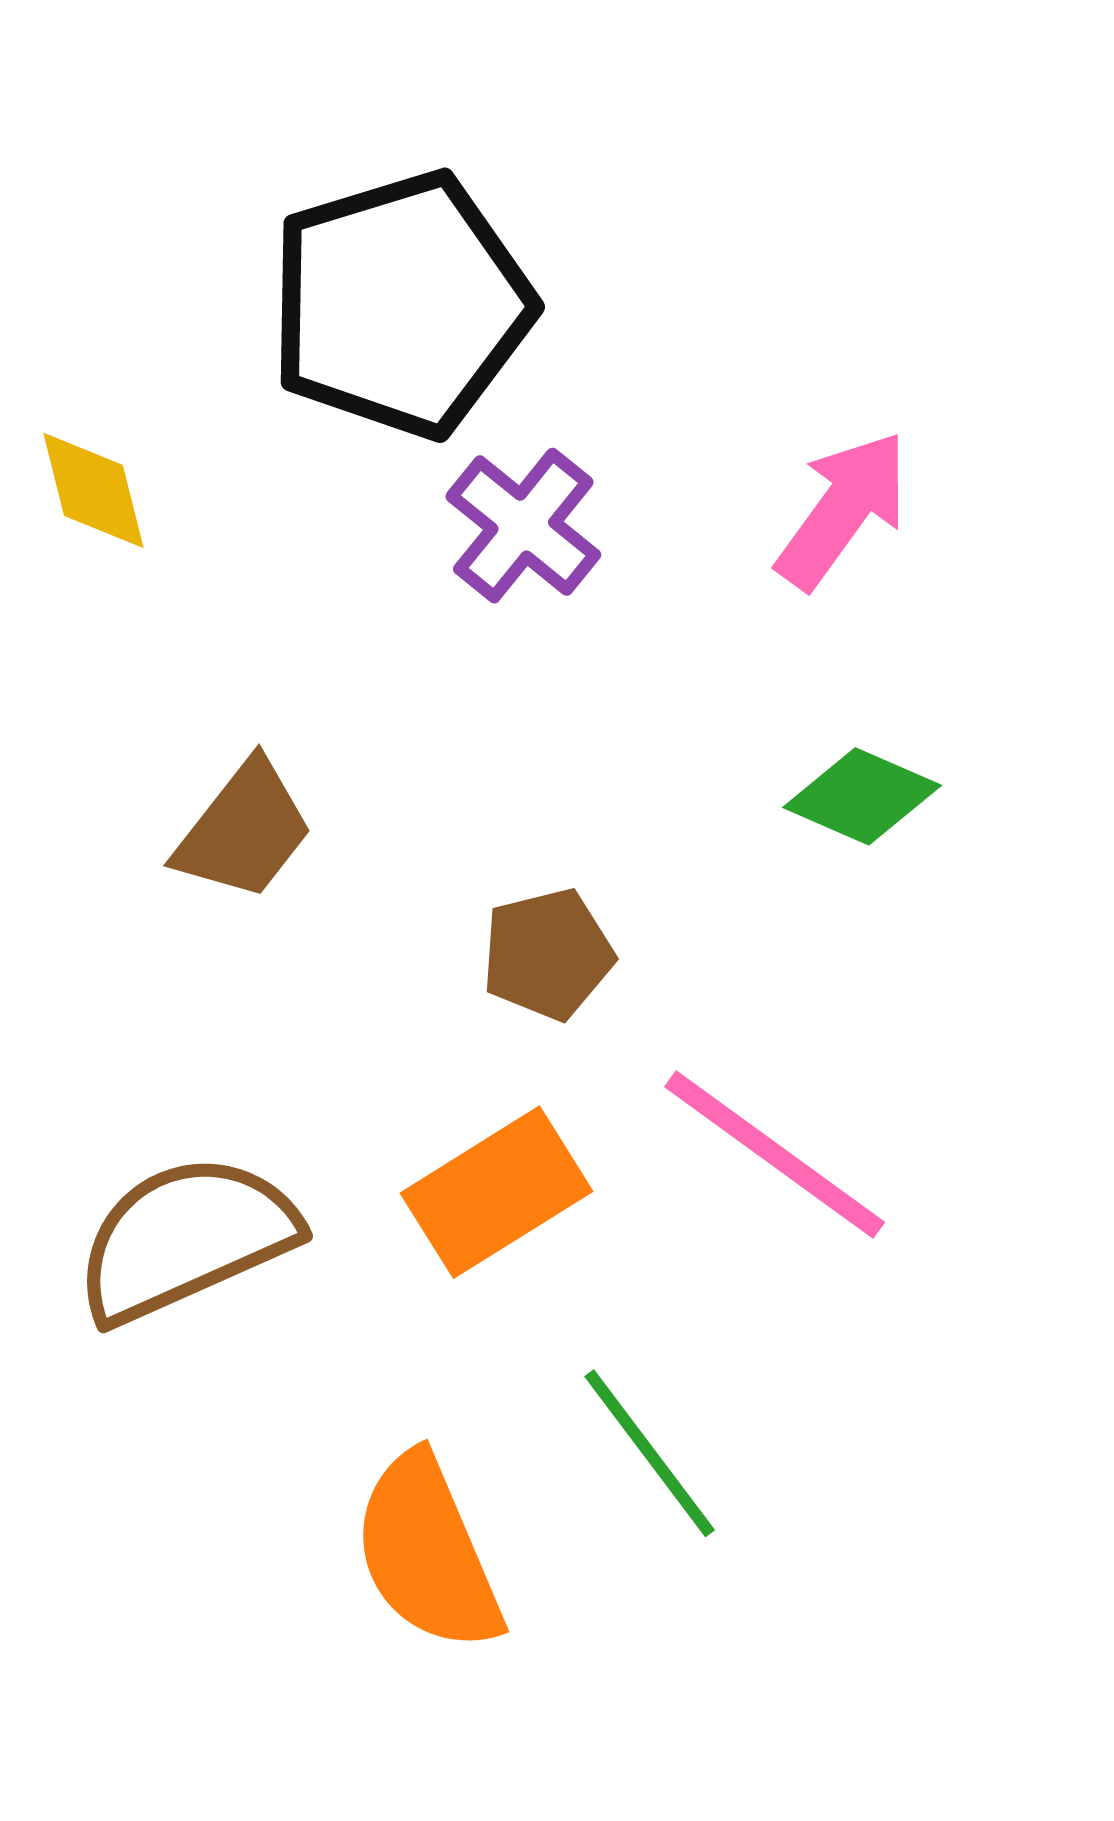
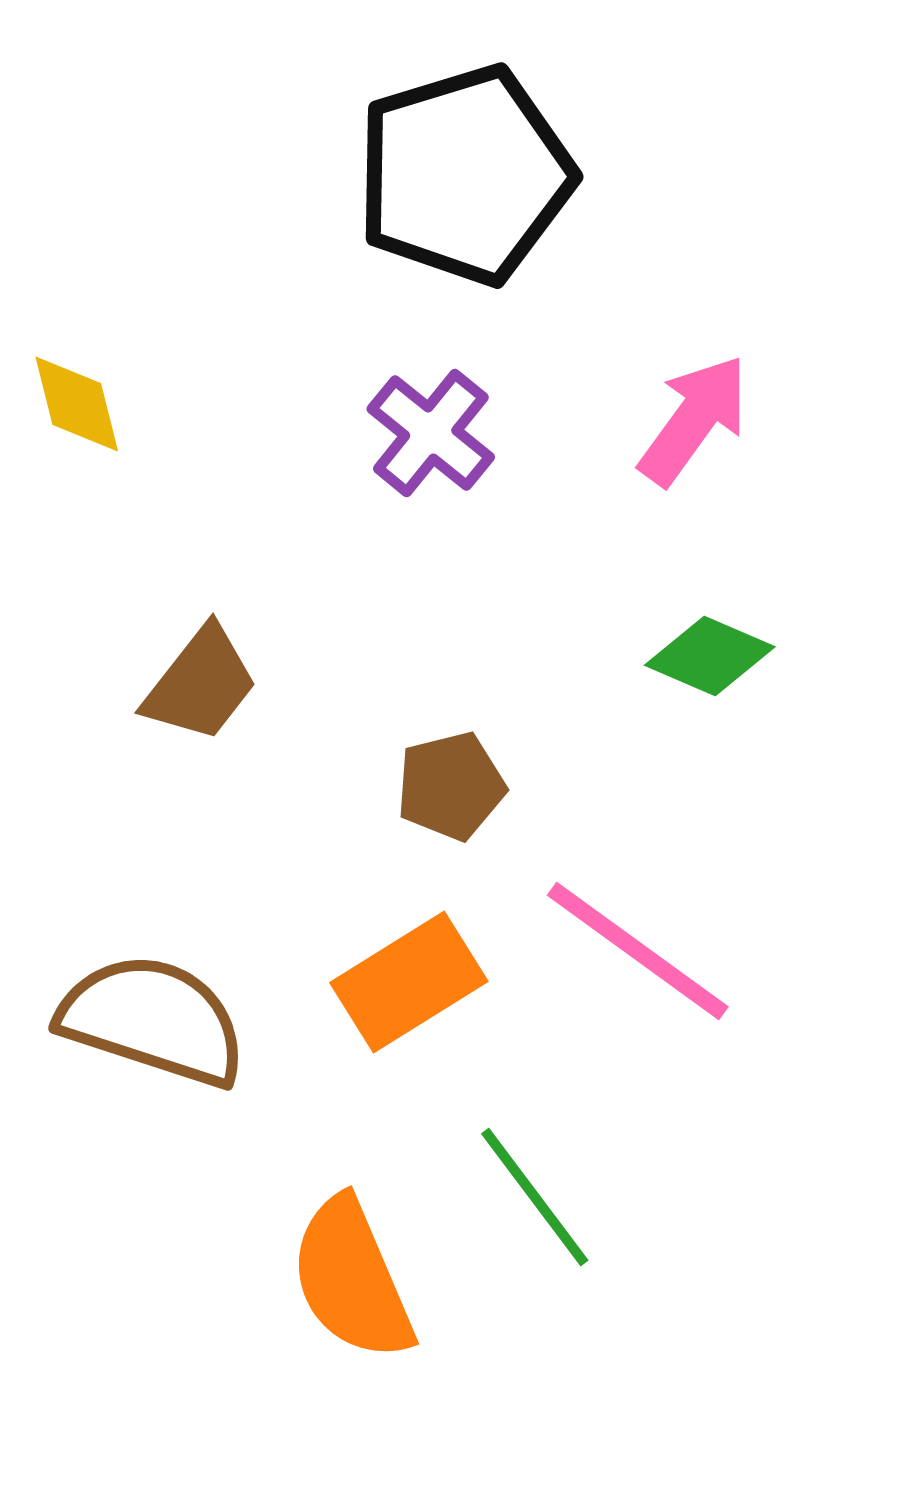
black pentagon: (401, 305) -> (465, 175), moved
brown semicircle: (186, 1238) -> (153, 1020), turned 42

